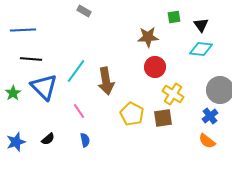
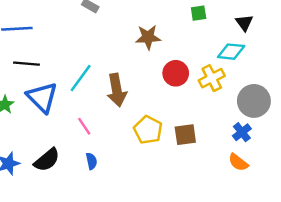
black triangle: (201, 25) -> (244, 23), moved
brown star: (148, 37) -> (148, 37), moved
yellow cross: (173, 94) -> (212, 78), moved, turned 30
black semicircle: (48, 139) -> (47, 160), size x1.6

